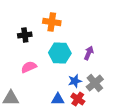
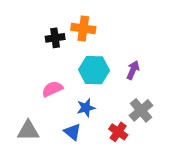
black cross: (25, 35) -> (55, 38), moved
blue star: (75, 81) -> (86, 108), moved
blue triangle: (58, 99) -> (73, 132), moved, turned 40

